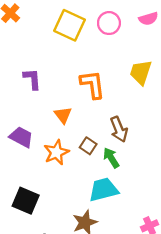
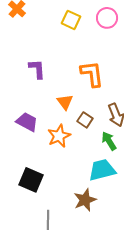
yellow square: (70, 25) -> (71, 20), size x0.7
brown square: (88, 146) -> (85, 120), moved

